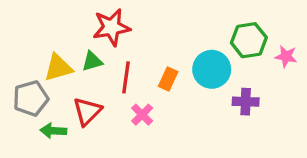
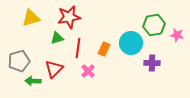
yellow triangle: (58, 68) -> (31, 18), moved

